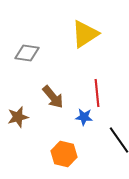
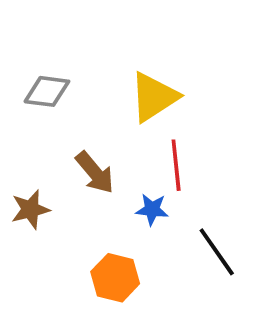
yellow triangle: (85, 34) -> (154, 97), moved

